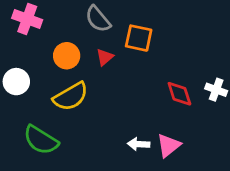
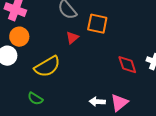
orange circle: (67, 56) -> (19, 37), moved
green semicircle: (41, 140) -> (35, 99), moved, size x0.6

